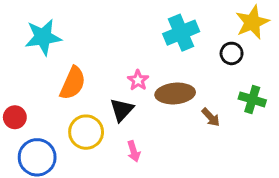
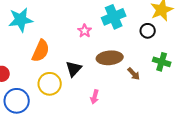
pink star: (138, 80) -> (85, 31), moved
pink arrow: (134, 151) -> (95, 97), moved, turned 32

